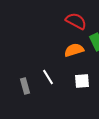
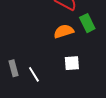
white line: (48, 77) -> (34, 74), moved

